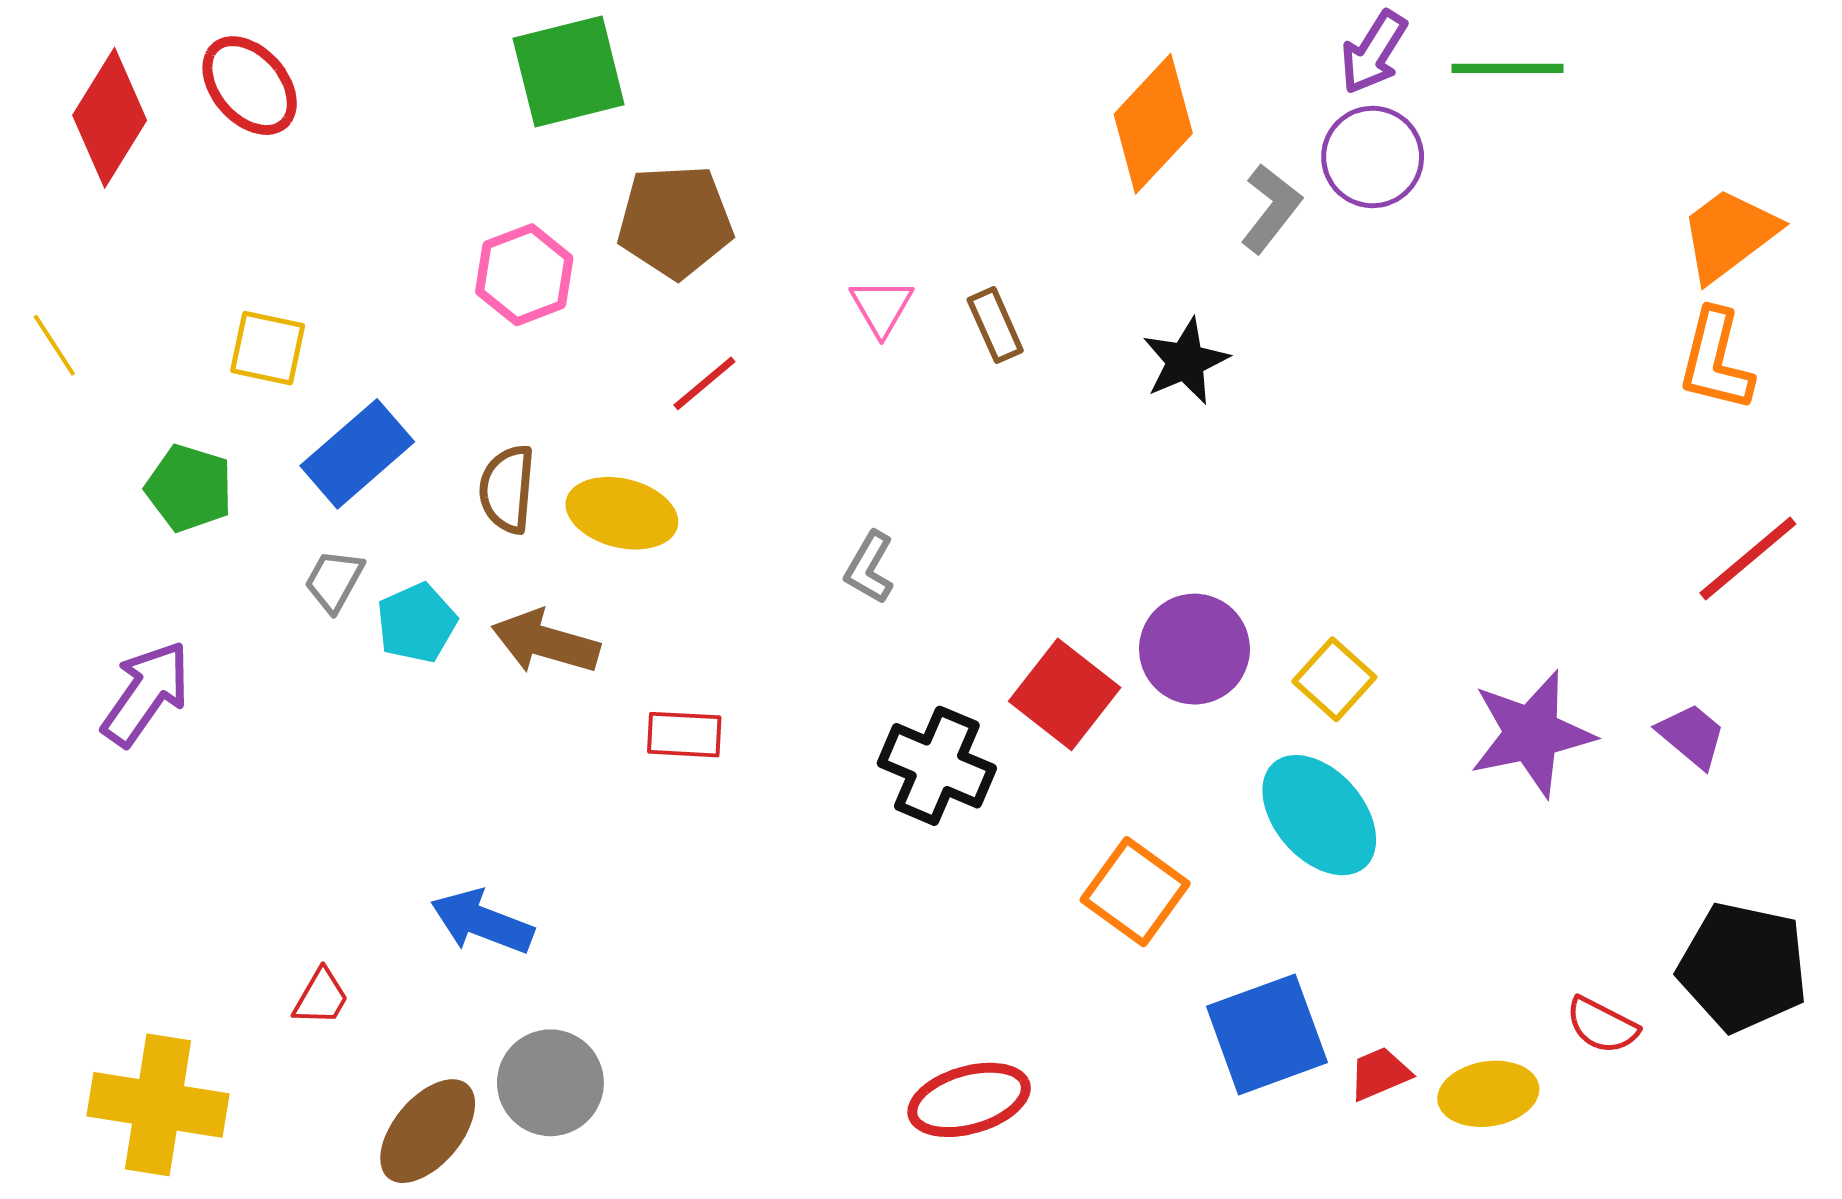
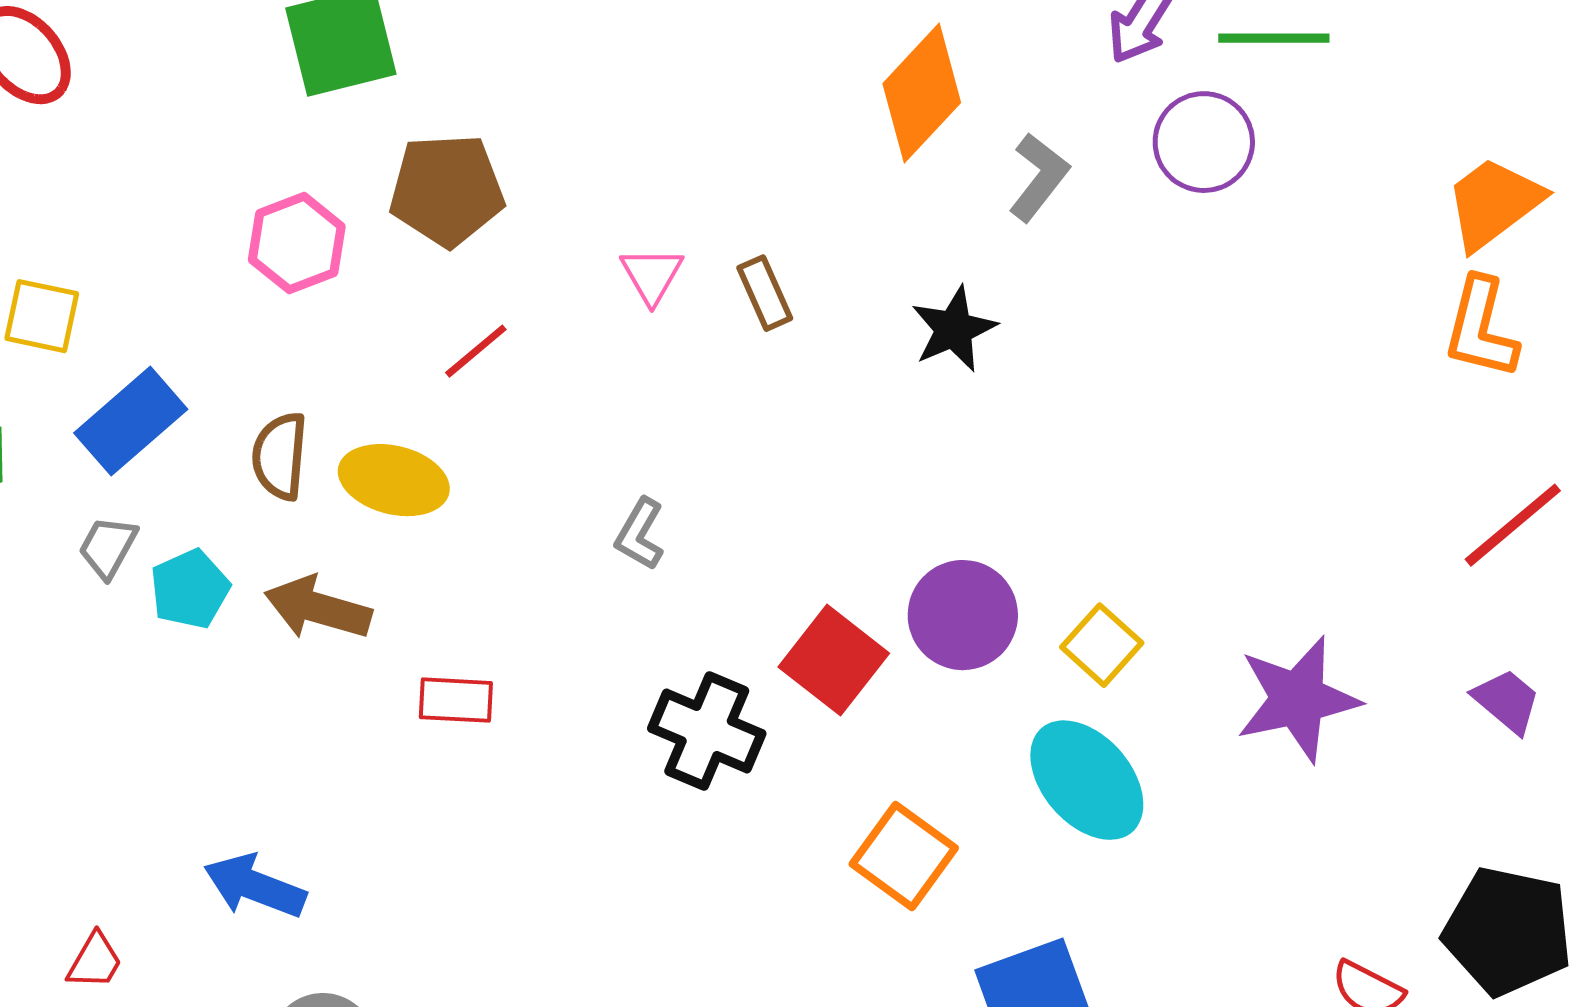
purple circle: (1373, 157) -> (1204, 142), moved
purple trapezoid: (1692, 736) -> (1507, 701), moved

